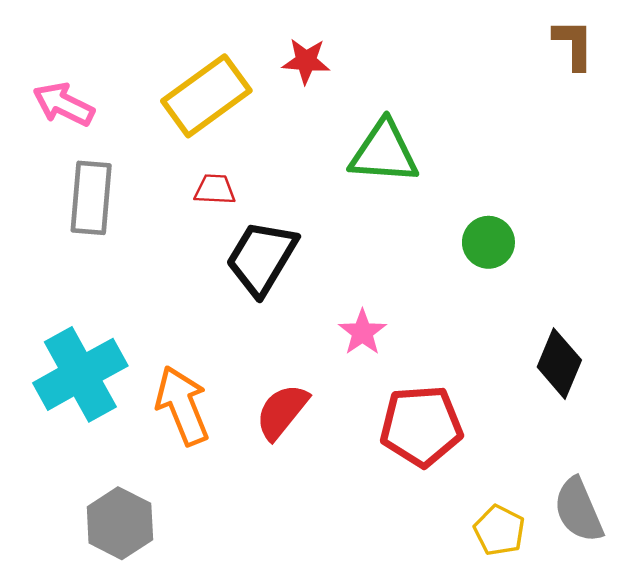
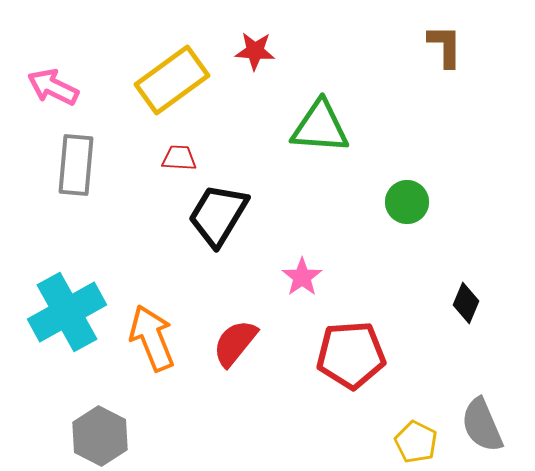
brown L-shape: (574, 44) -> (445, 46), moved
black diamond: (559, 364) -> (466, 303), size x0.7

